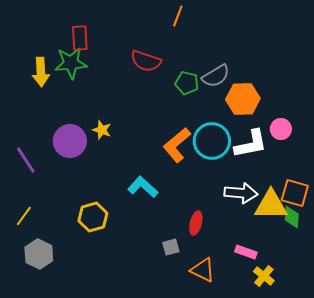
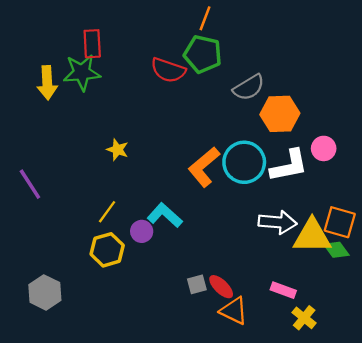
green pentagon: (187, 83) -> (203, 54), moved, size x1.4
purple circle: (70, 141) -> (142, 231), moved, size x0.6
yellow line: (24, 216) -> (107, 212), moved
green diamond: (292, 217) -> (336, 250), turned -40
red ellipse: (196, 223) -> (221, 287), moved, turned -60

